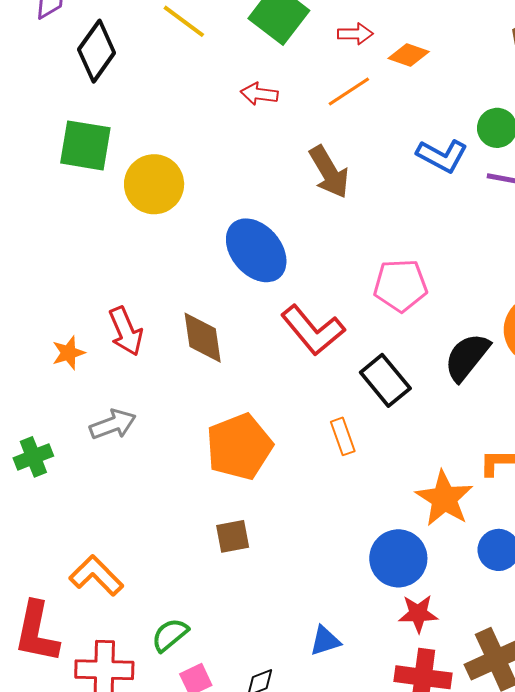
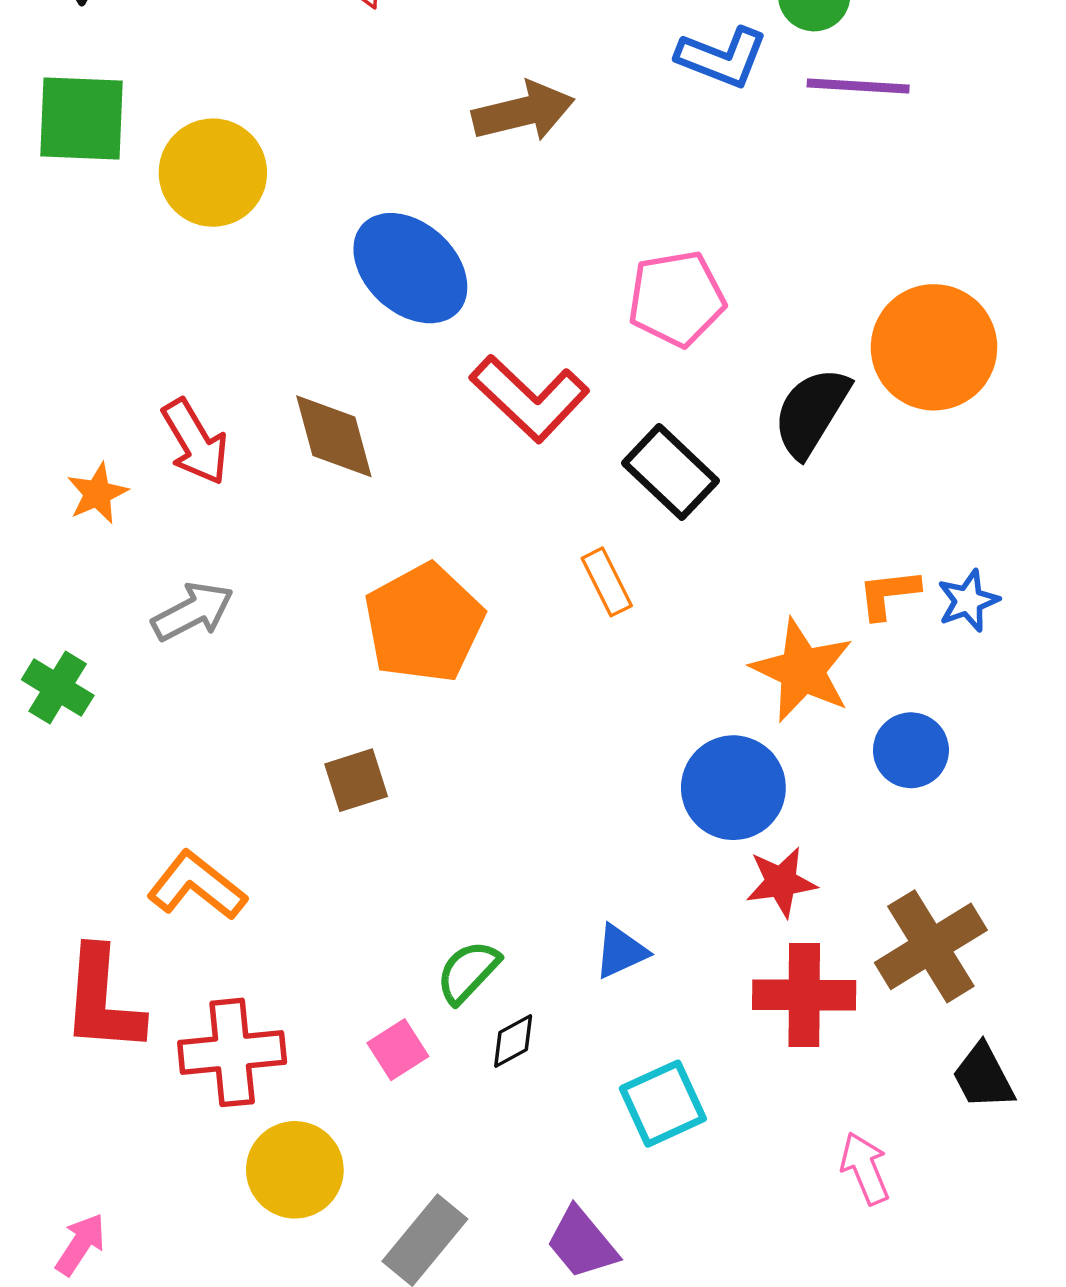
brown arrow: (329, 172) -> (523, 112), turned -66
green cross: (33, 457) -> (58, 688), turned -30
brown square: (233, 536) -> (356, 780), moved
green semicircle: (170, 635) -> (468, 972), moved

